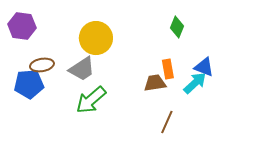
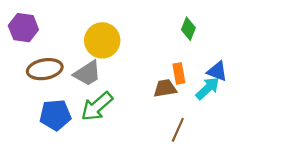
brown ellipse: (42, 65) -> (45, 69), size x1.4
blue pentagon: (29, 84) -> (55, 115), moved

